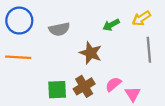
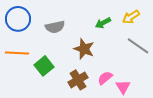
gray line: (149, 50) -> (138, 46), turned -50
green square: (57, 90) -> (44, 66), moved, turned -36

